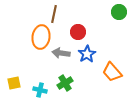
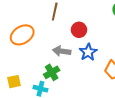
orange ellipse: (41, 37) -> (22, 35), moved, turned 50
green cross: (65, 83) -> (52, 72), moved

